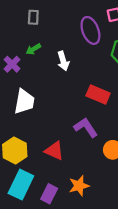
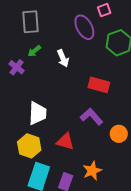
gray rectangle: (33, 17) -> (31, 22), size x1.6
white trapezoid: (24, 102) -> (38, 113), moved

